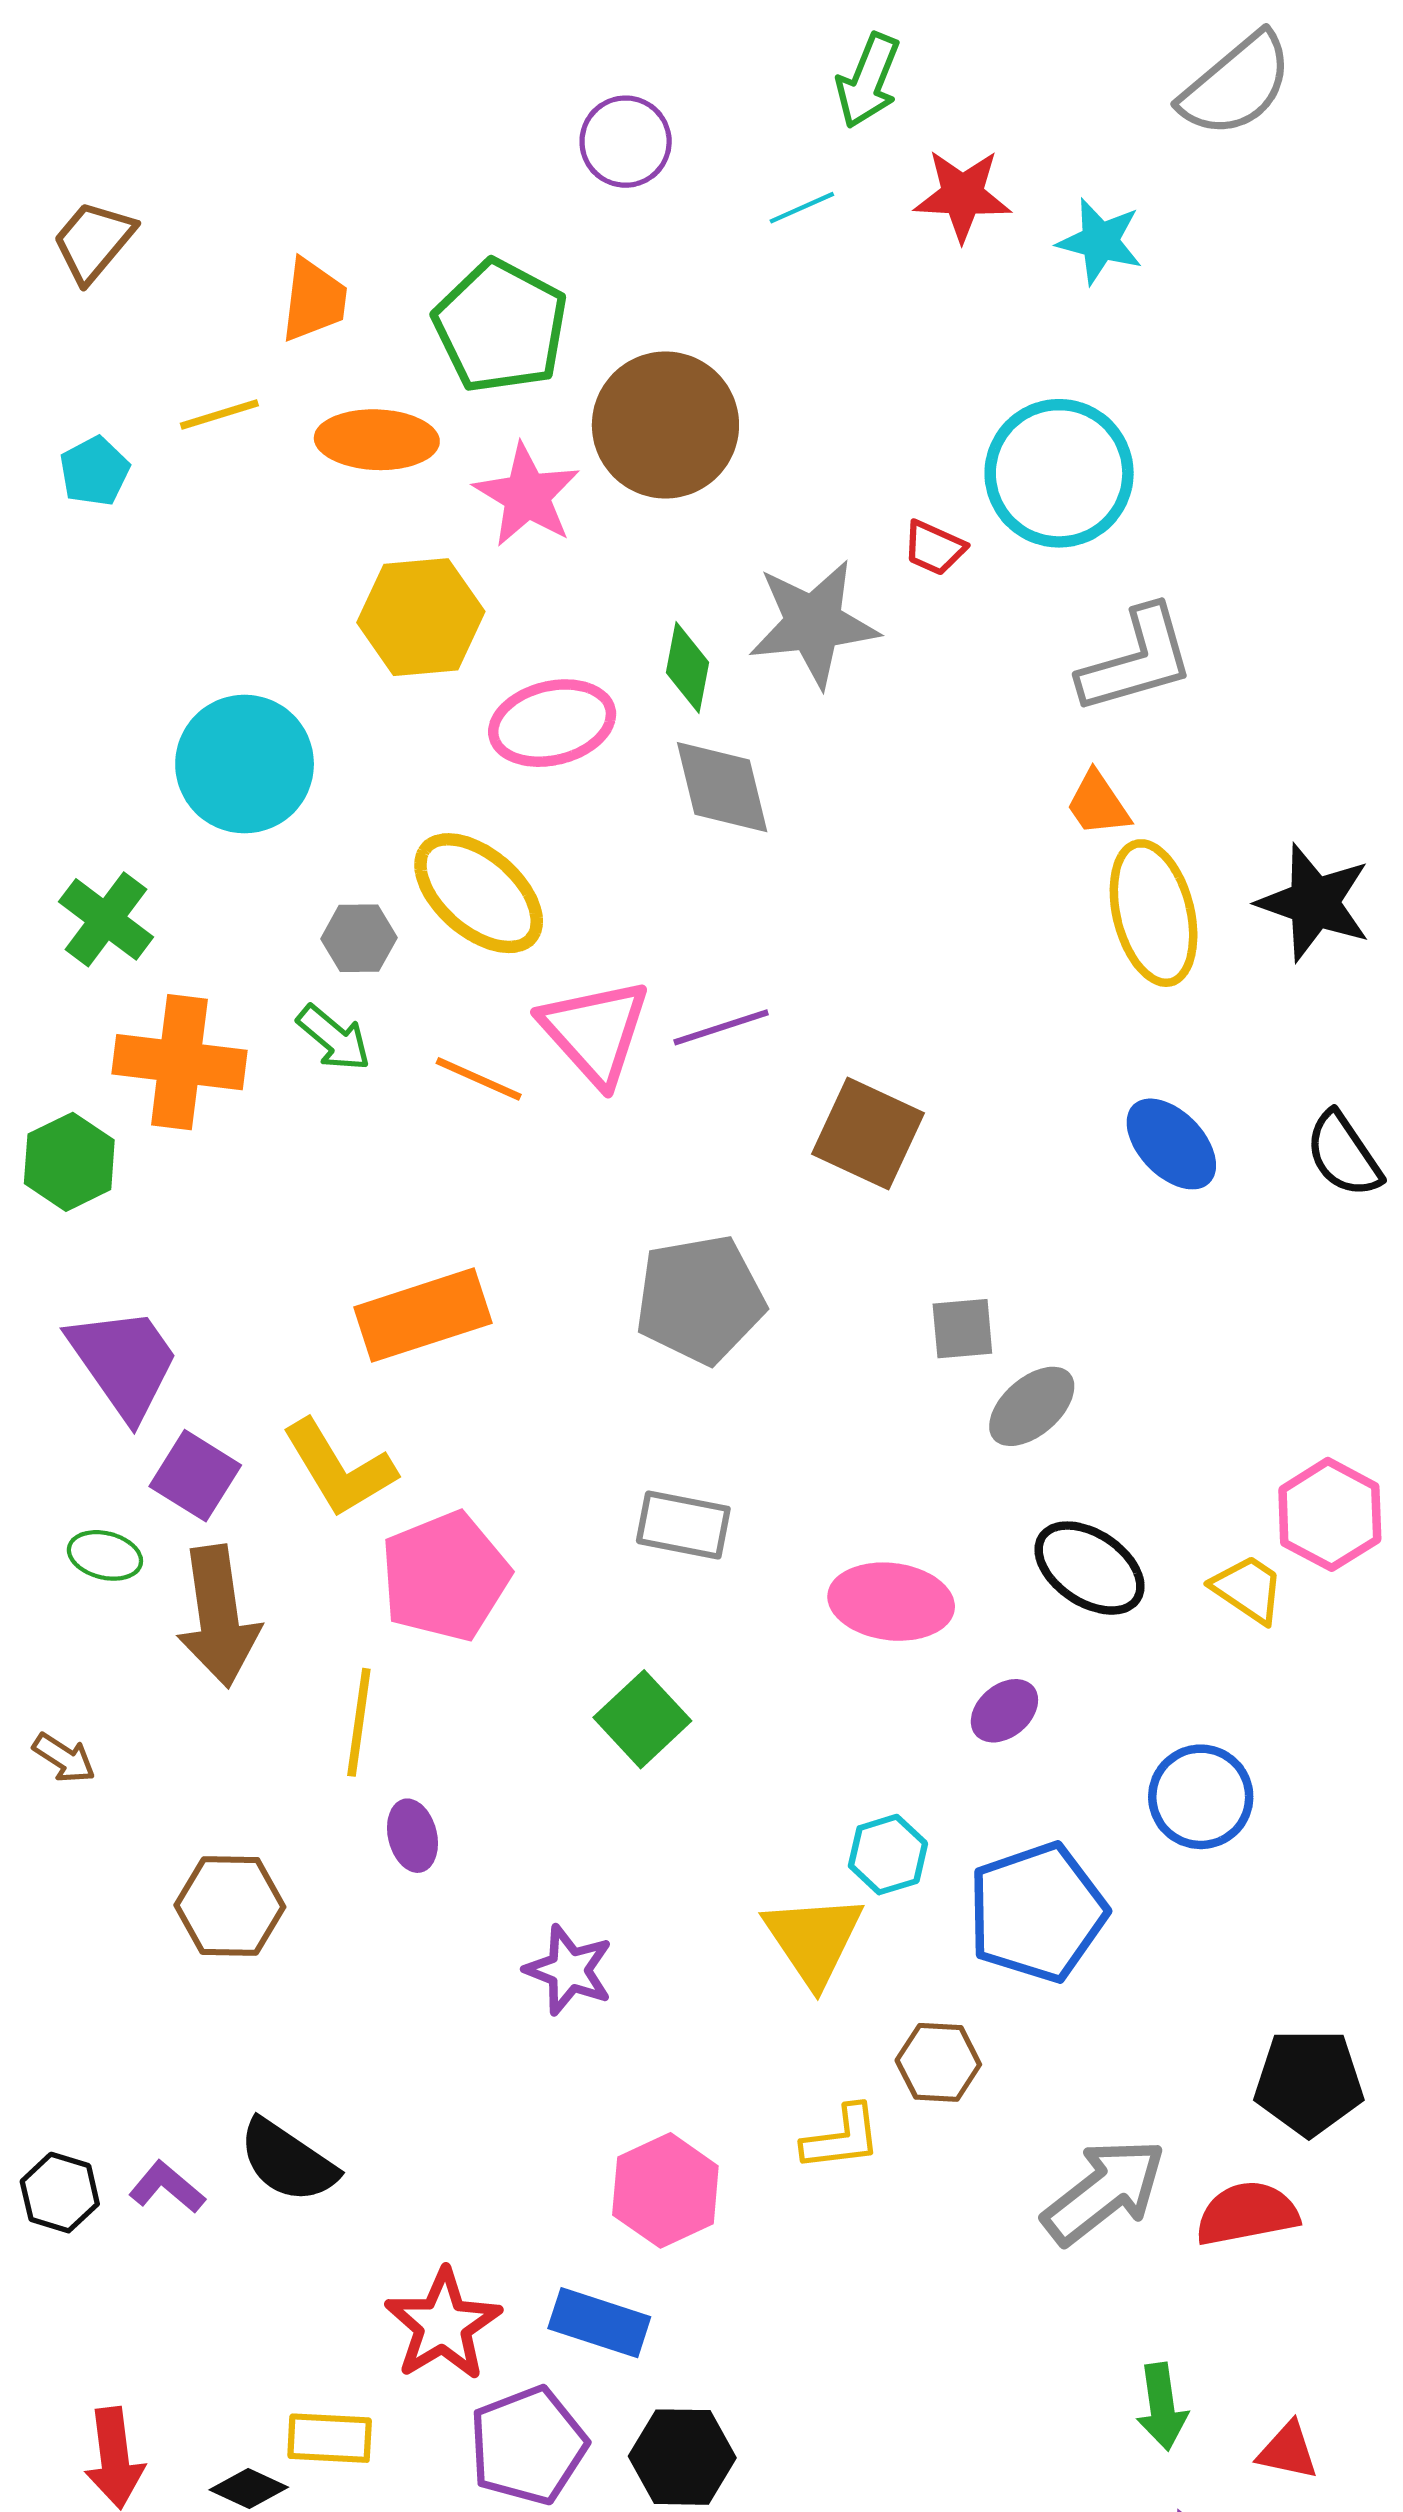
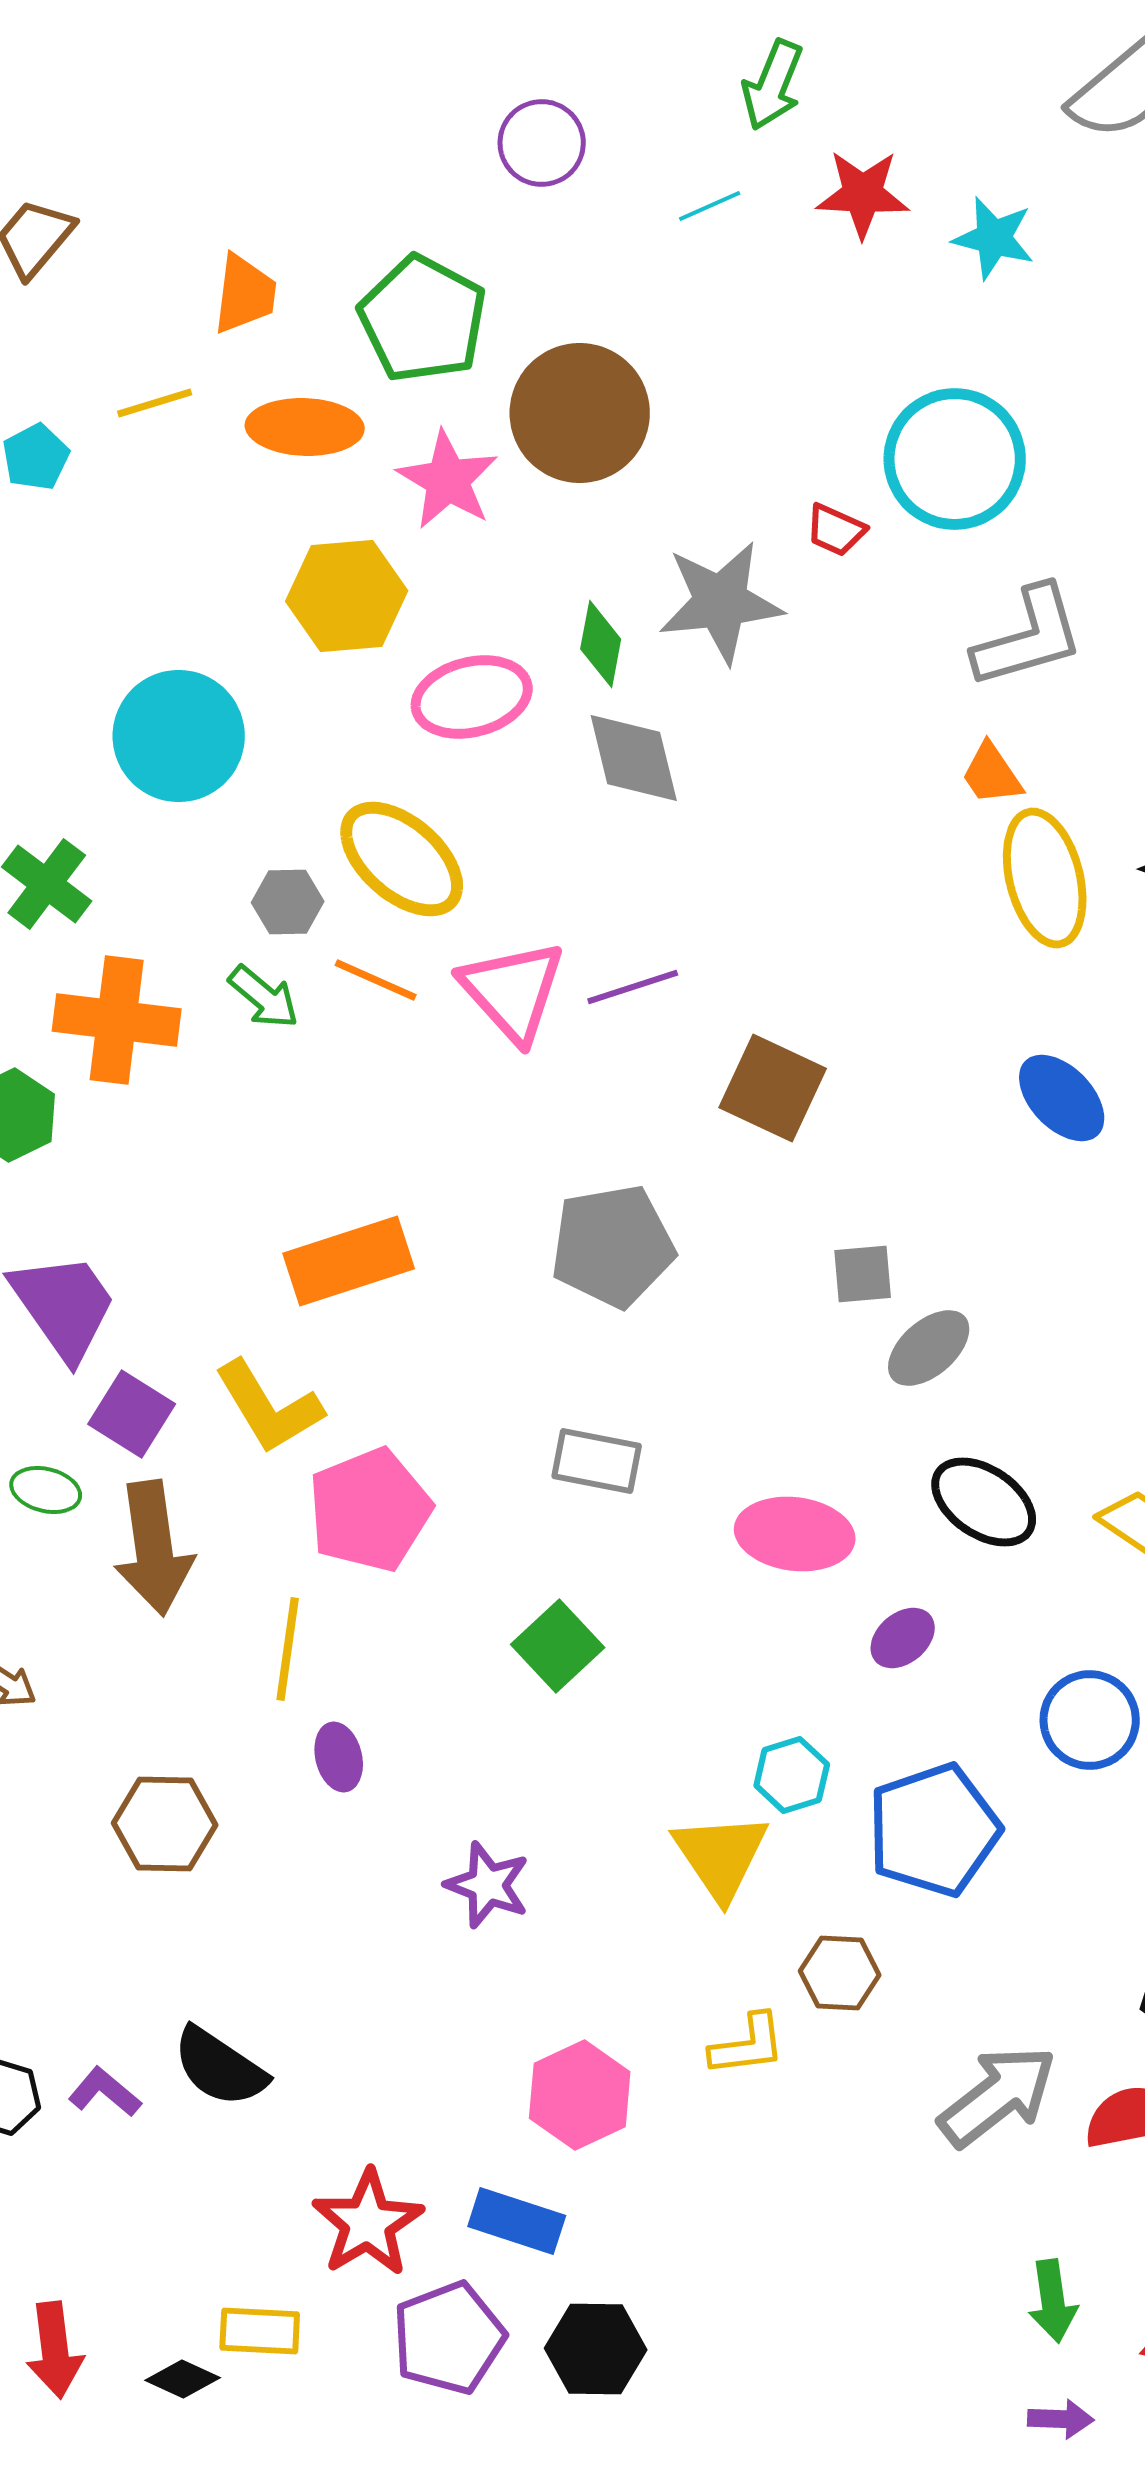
orange line: (479, 1079) -> (376, 980), moved

